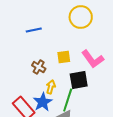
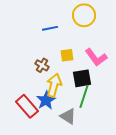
blue line: (34, 30) -> (50, 28), moved
yellow arrow: (51, 87) -> (54, 85), size x1.6
green line: (68, 100) -> (84, 96), moved

